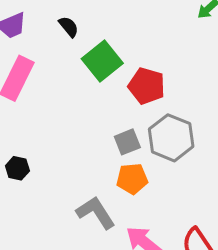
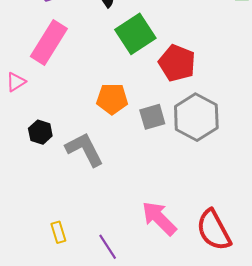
orange pentagon: (132, 179) -> (112, 99), moved
gray L-shape: (96, 213) -> (85, 149), moved

